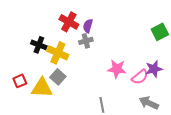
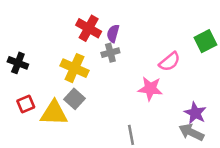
black cross: (39, 45) -> (18, 63), moved
purple star: (154, 69) -> (195, 113), moved, turned -30
pink semicircle: (140, 77) -> (170, 62), moved

